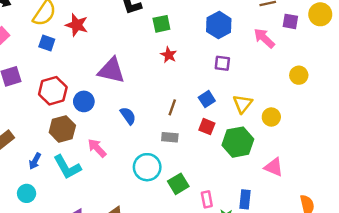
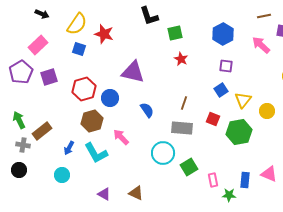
blue square: (207, 99) -> (221, 90), moved
gray rectangle: (170, 137) -> (182, 128), size x1.5
pink triangle: (274, 167) -> (269, 174), moved

